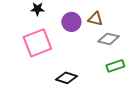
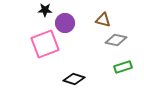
purple circle: (71, 22) -> (65, 23), moved

